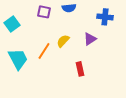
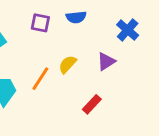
blue cross: (105, 17) -> (128, 30), turned 35
red rectangle: (80, 69) -> (92, 104), turned 56

